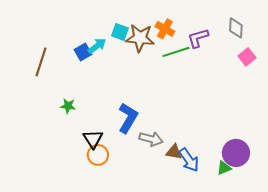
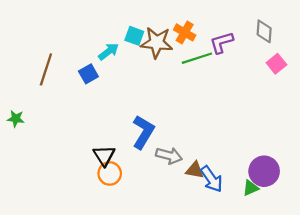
blue square: (83, 52) -> (88, 74), moved
green star: (68, 106) -> (16, 119), moved

